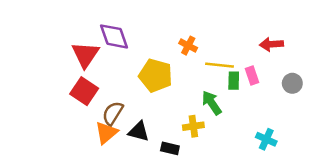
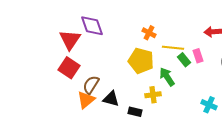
yellow pentagon: (156, 75) -> (141, 61), moved
green rectangle: (234, 81) -> (184, 60), turned -40

